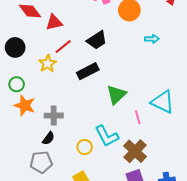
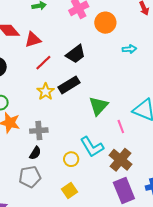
yellow star: (48, 64) -> (46, 92), moved

